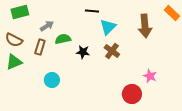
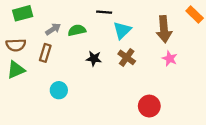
green semicircle: (63, 39) -> (77, 30), moved
brown semicircle: (14, 40) -> (16, 45), turned -30
pink star: (150, 76) -> (170, 59), moved

